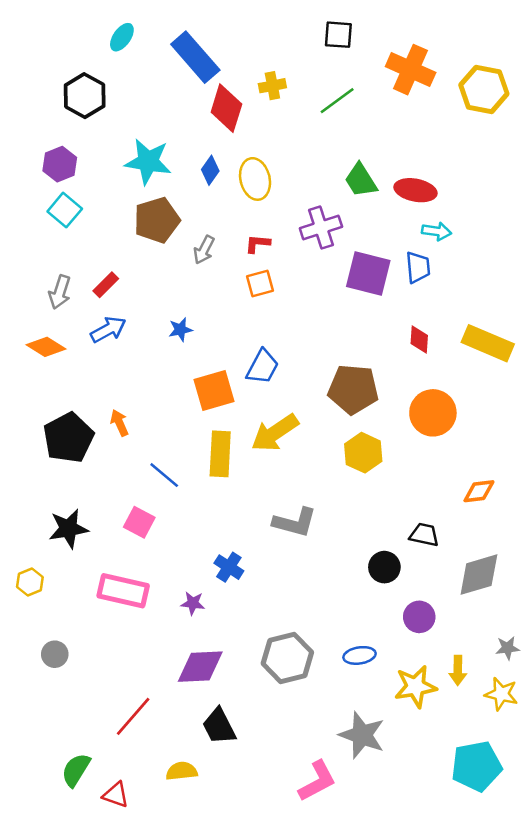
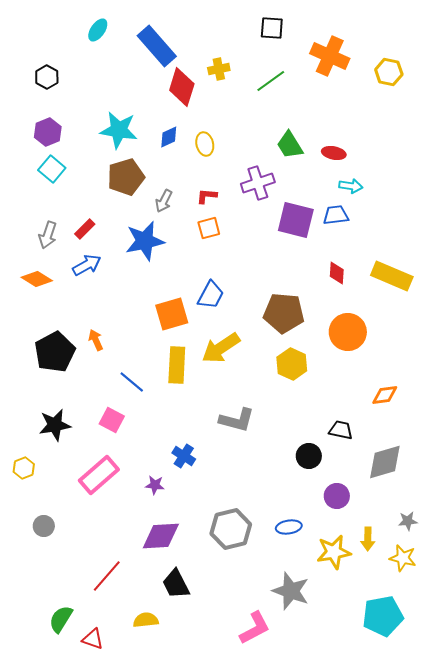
yellow hexagon: (484, 89) -> (389, 72), size x0.7
black hexagon: (85, 96) -> (47, 77), moved, size x0.7
blue diamond: (210, 170) -> (169, 137), turned 30
yellow ellipse: (255, 179) -> (205, 144), size x0.7
red ellipse: (415, 190) -> (334, 153), size x0.7
blue trapezoid: (418, 267) -> (336, 215), turned -92
blue star: (180, 330) -> (145, 241), moved, size x2.0
pink rectangle: (123, 591) -> (99, 475), turned -54

